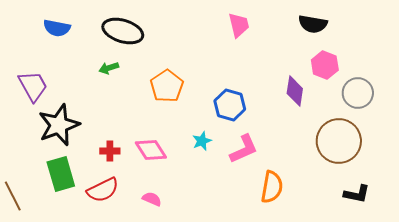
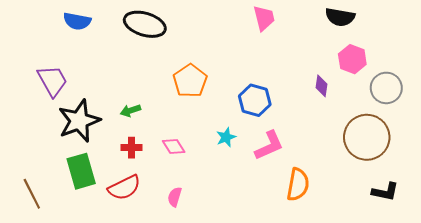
green arrow: (109, 68) -> (130, 111), moved
purple diamond: (295, 91) -> (322, 86), size x0.7
pink diamond: (151, 150) -> (174, 147), size x0.7
pink semicircle: (152, 199) -> (175, 197), turned -96

